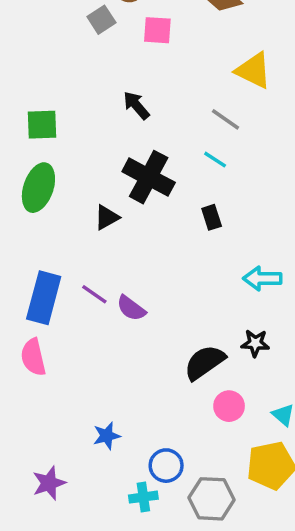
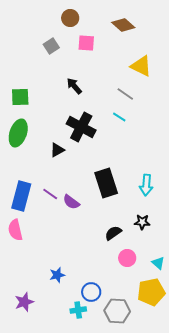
gray square: (101, 20) -> (51, 46), moved
black rectangle: (212, 217) -> (106, 183), moved, size x2.0
cyan arrow: (262, 278) -> (146, 185), turned -85
black semicircle: (205, 362) -> (113, 233), size x0.7

